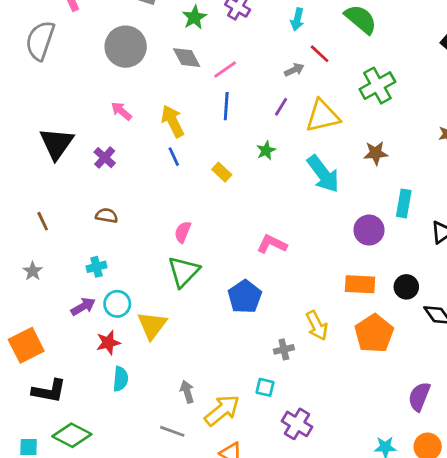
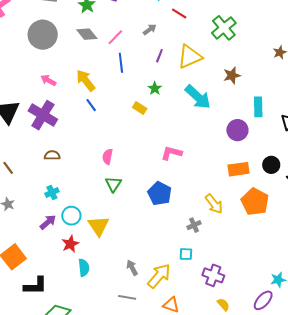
gray arrow: (294, 70) -> (150, 30), moved
purple cross: (105, 158) -> (43, 115), size x1.8
yellow rectangle: (222, 172) -> (140, 108), moved
green triangle: (183, 272) -> (113, 184), size x0.7

